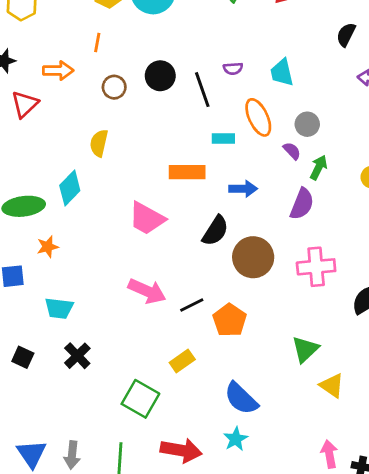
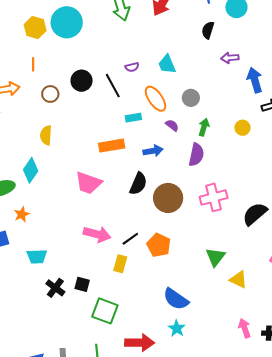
purple semicircle: (292, 151) -> (172, 125), moved
black square: (23, 357) -> (82, 284), moved
yellow rectangle: (182, 361) -> (120, 264), moved, turned -30

